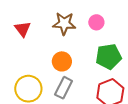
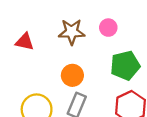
red triangle: (23, 29) -> (25, 42), turned -36

